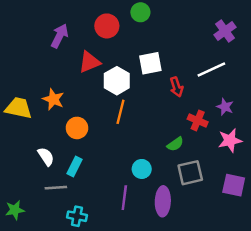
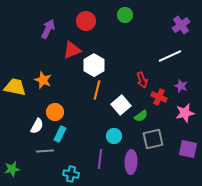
green circle: (140, 12) -> (125, 15), moved
white square: (150, 63) -> (121, 105), moved, turned -30
red arrow: (176, 87) -> (142, 80), moved
orange circle: (77, 128) -> (55, 112), moved
white semicircle: (46, 157) -> (37, 126), turned 63
cyan cross: (77, 216) -> (71, 174), moved

